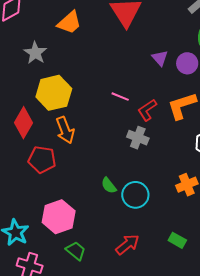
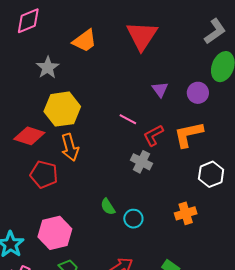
purple triangle: (160, 58) -> (160, 89), moved
red diamond: (24, 123) -> (29, 136), turned 72
cyan circle: (135, 195) -> (133, 219), size x0.7

